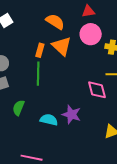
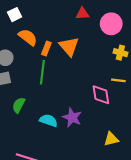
red triangle: (88, 11) -> (82, 14), moved
orange semicircle: (55, 22) -> (28, 37), moved
pink circle: (91, 34) -> (111, 24), moved

